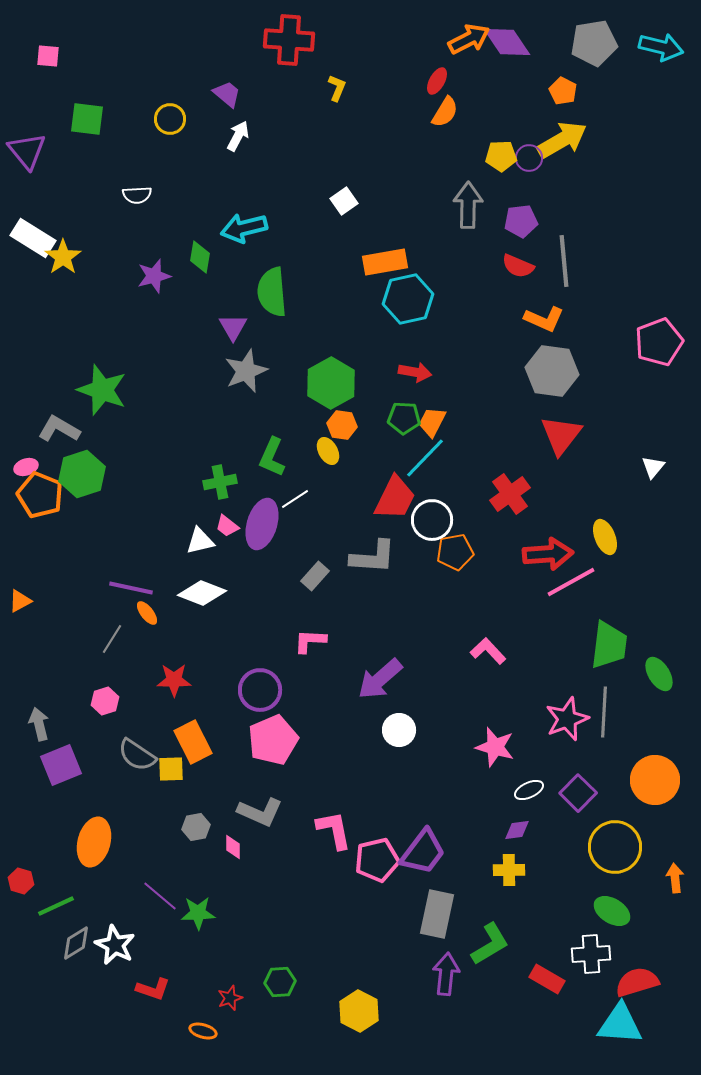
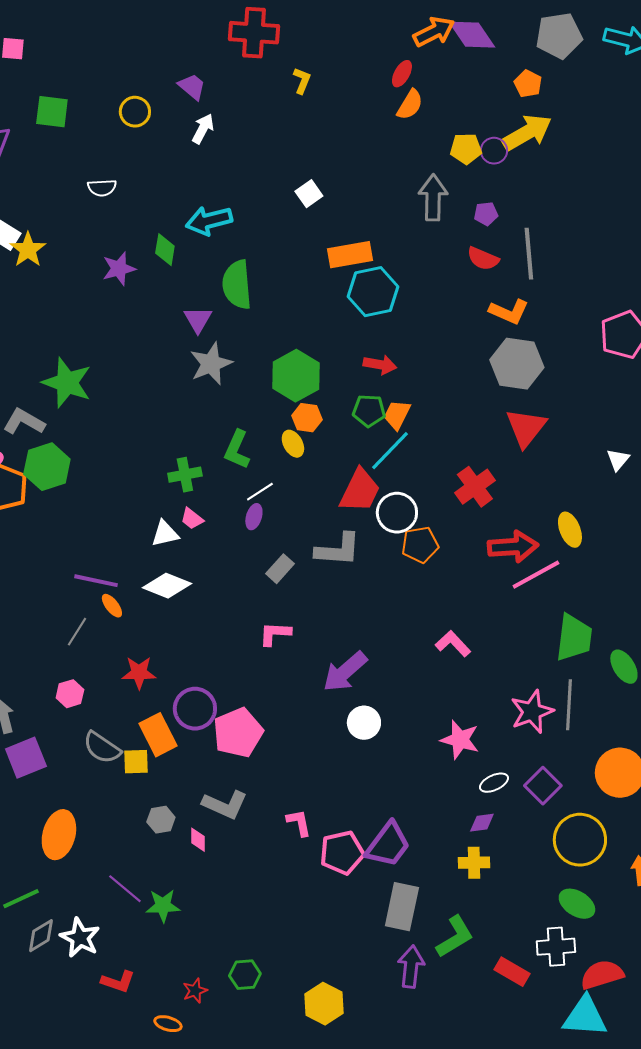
purple pentagon: (521, 221) -> (486, 214), size x0.7
purple ellipse: (262, 524) -> (254, 517), moved, size x0.5
purple circle: (260, 690) -> (195, 709), moved
pink L-shape: (334, 830) -> (299, 823), size x0.7

